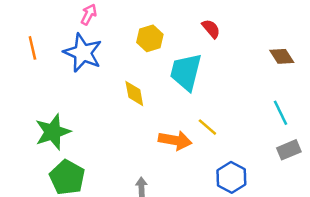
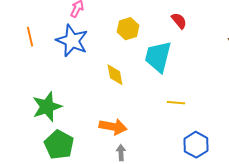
yellow line: (207, 127) -> (176, 103), turned -36
orange arrow: (175, 140) -> (113, 127), moved

